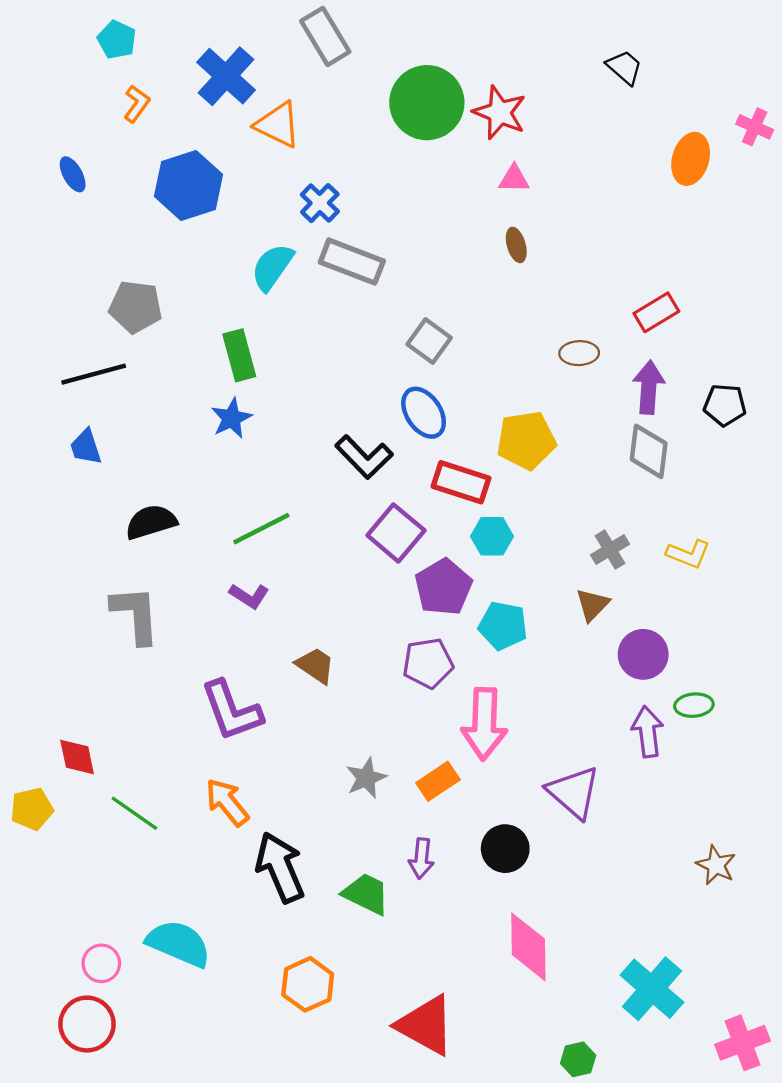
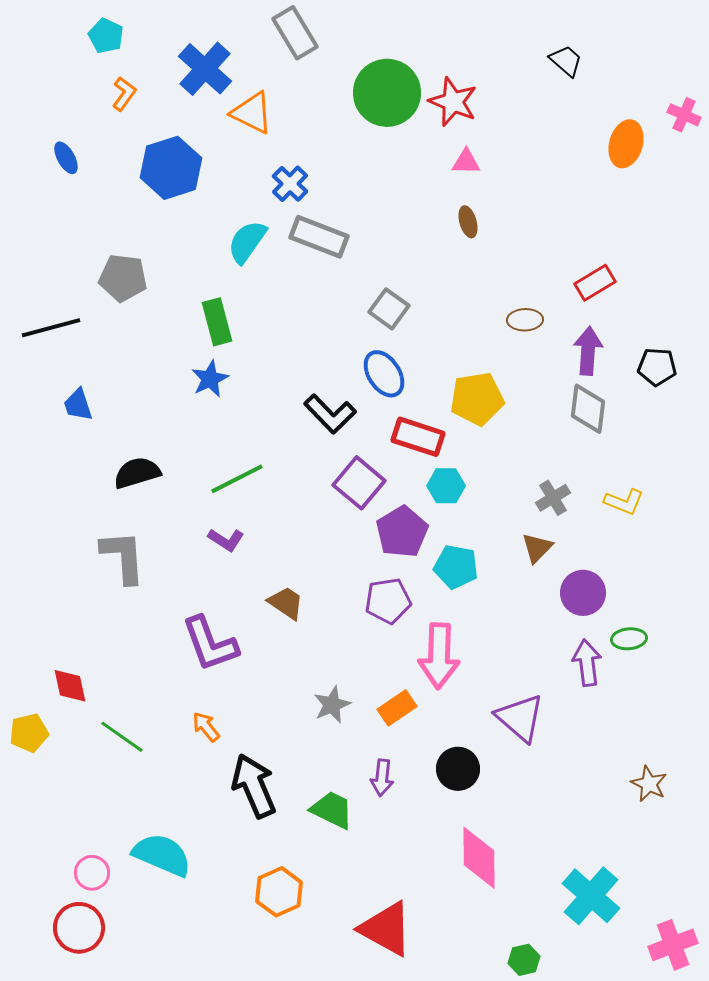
black line: (94, 374) -> (51, 328), moved
orange arrow: (227, 802) -> (206, 727), size x0.7

